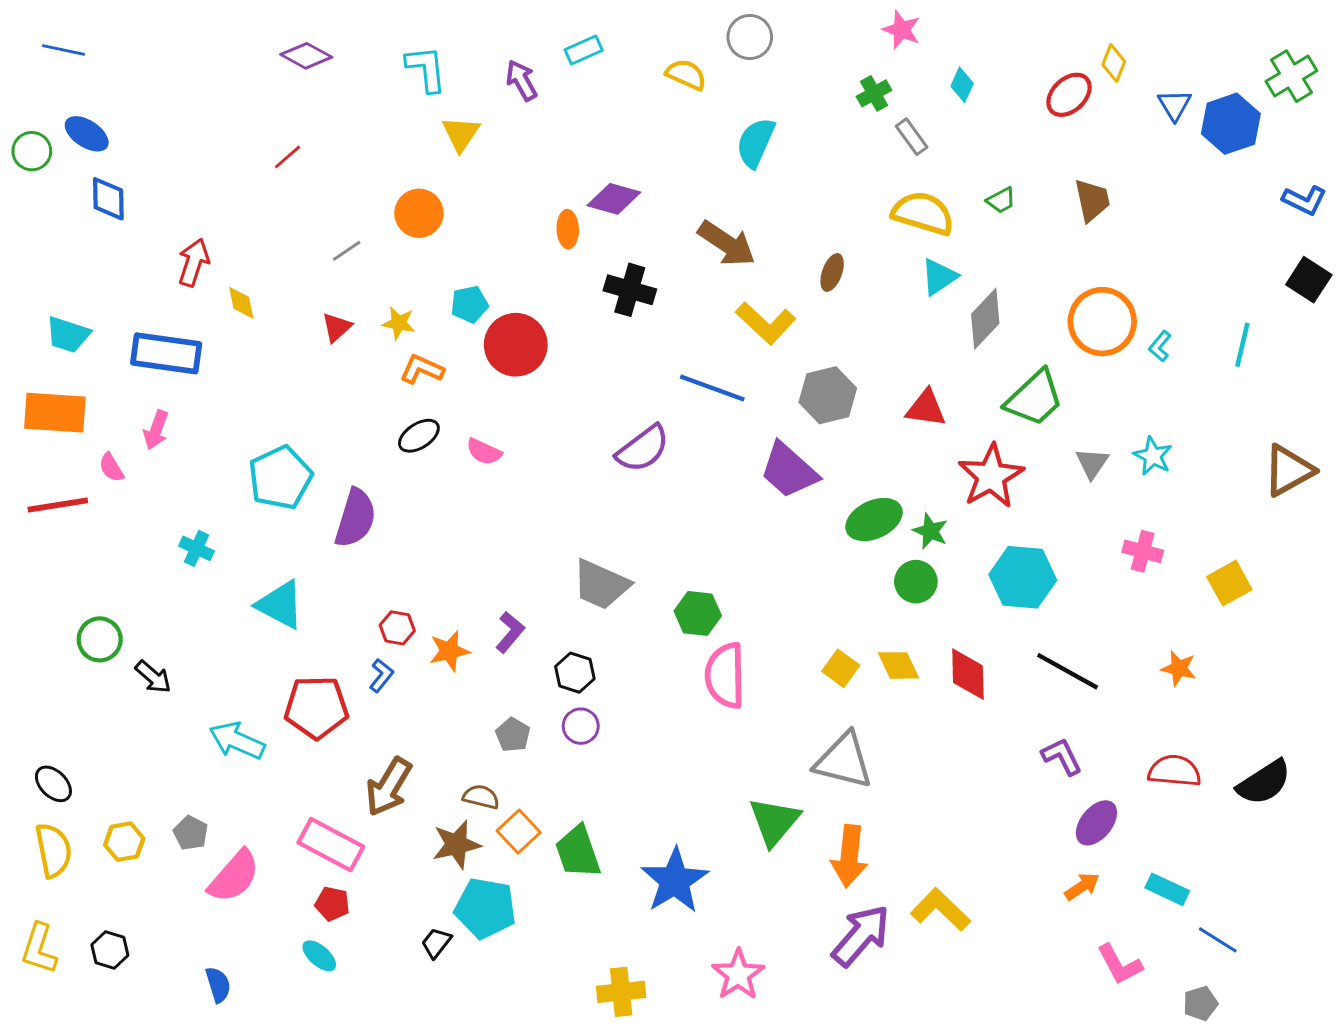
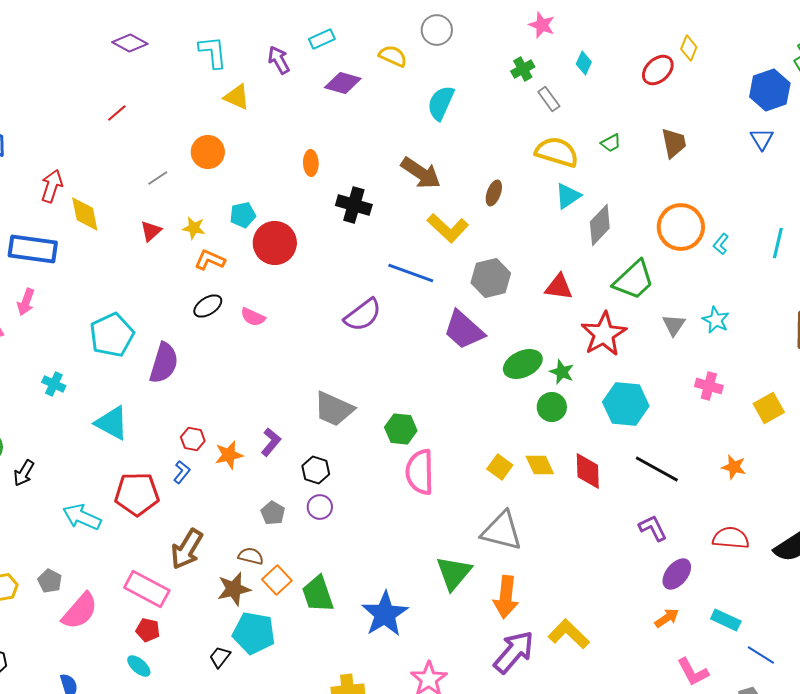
blue triangle: (1174, 105) -> (762, 139), moved
yellow triangle: (461, 134) -> (237, 97), turned -40
purple diamond: (614, 199) -> (343, 83), moved
yellow diamond: (241, 303) -> (85, 214), size x1.5
black arrow: (153, 677) -> (24, 473), turned 80

